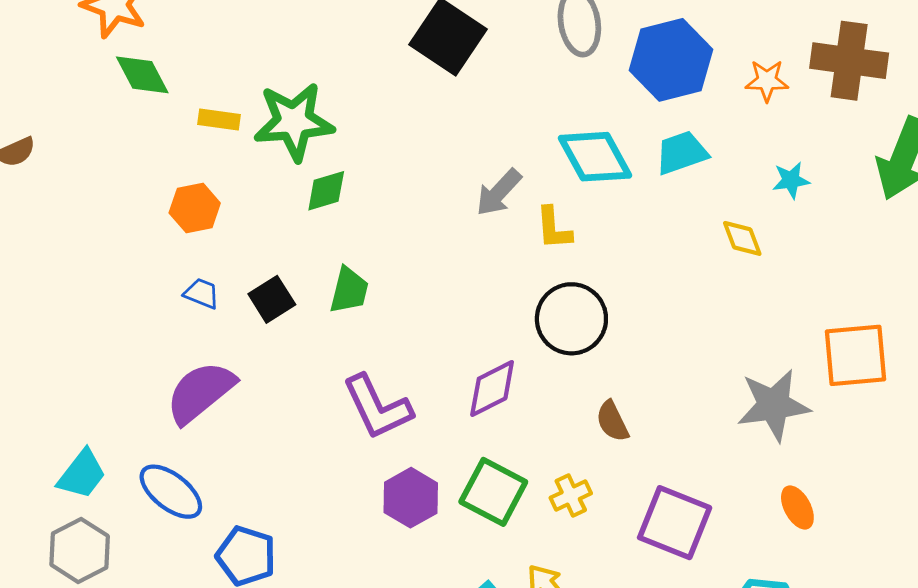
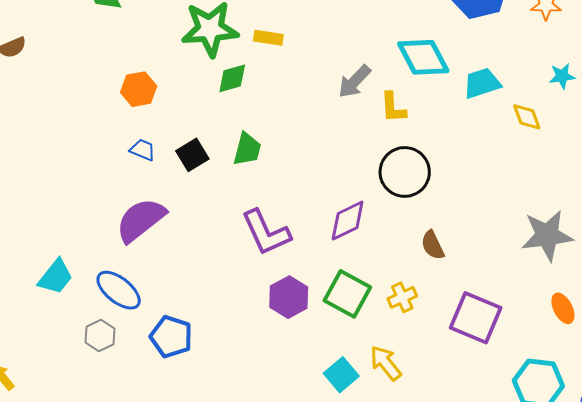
yellow rectangle: (219, 120) -> (268, 38), moved
cyan trapezoid: (682, 153) -> (482, 83), moved
gray hexagon: (80, 550) -> (100, 336), moved, size x0.7

